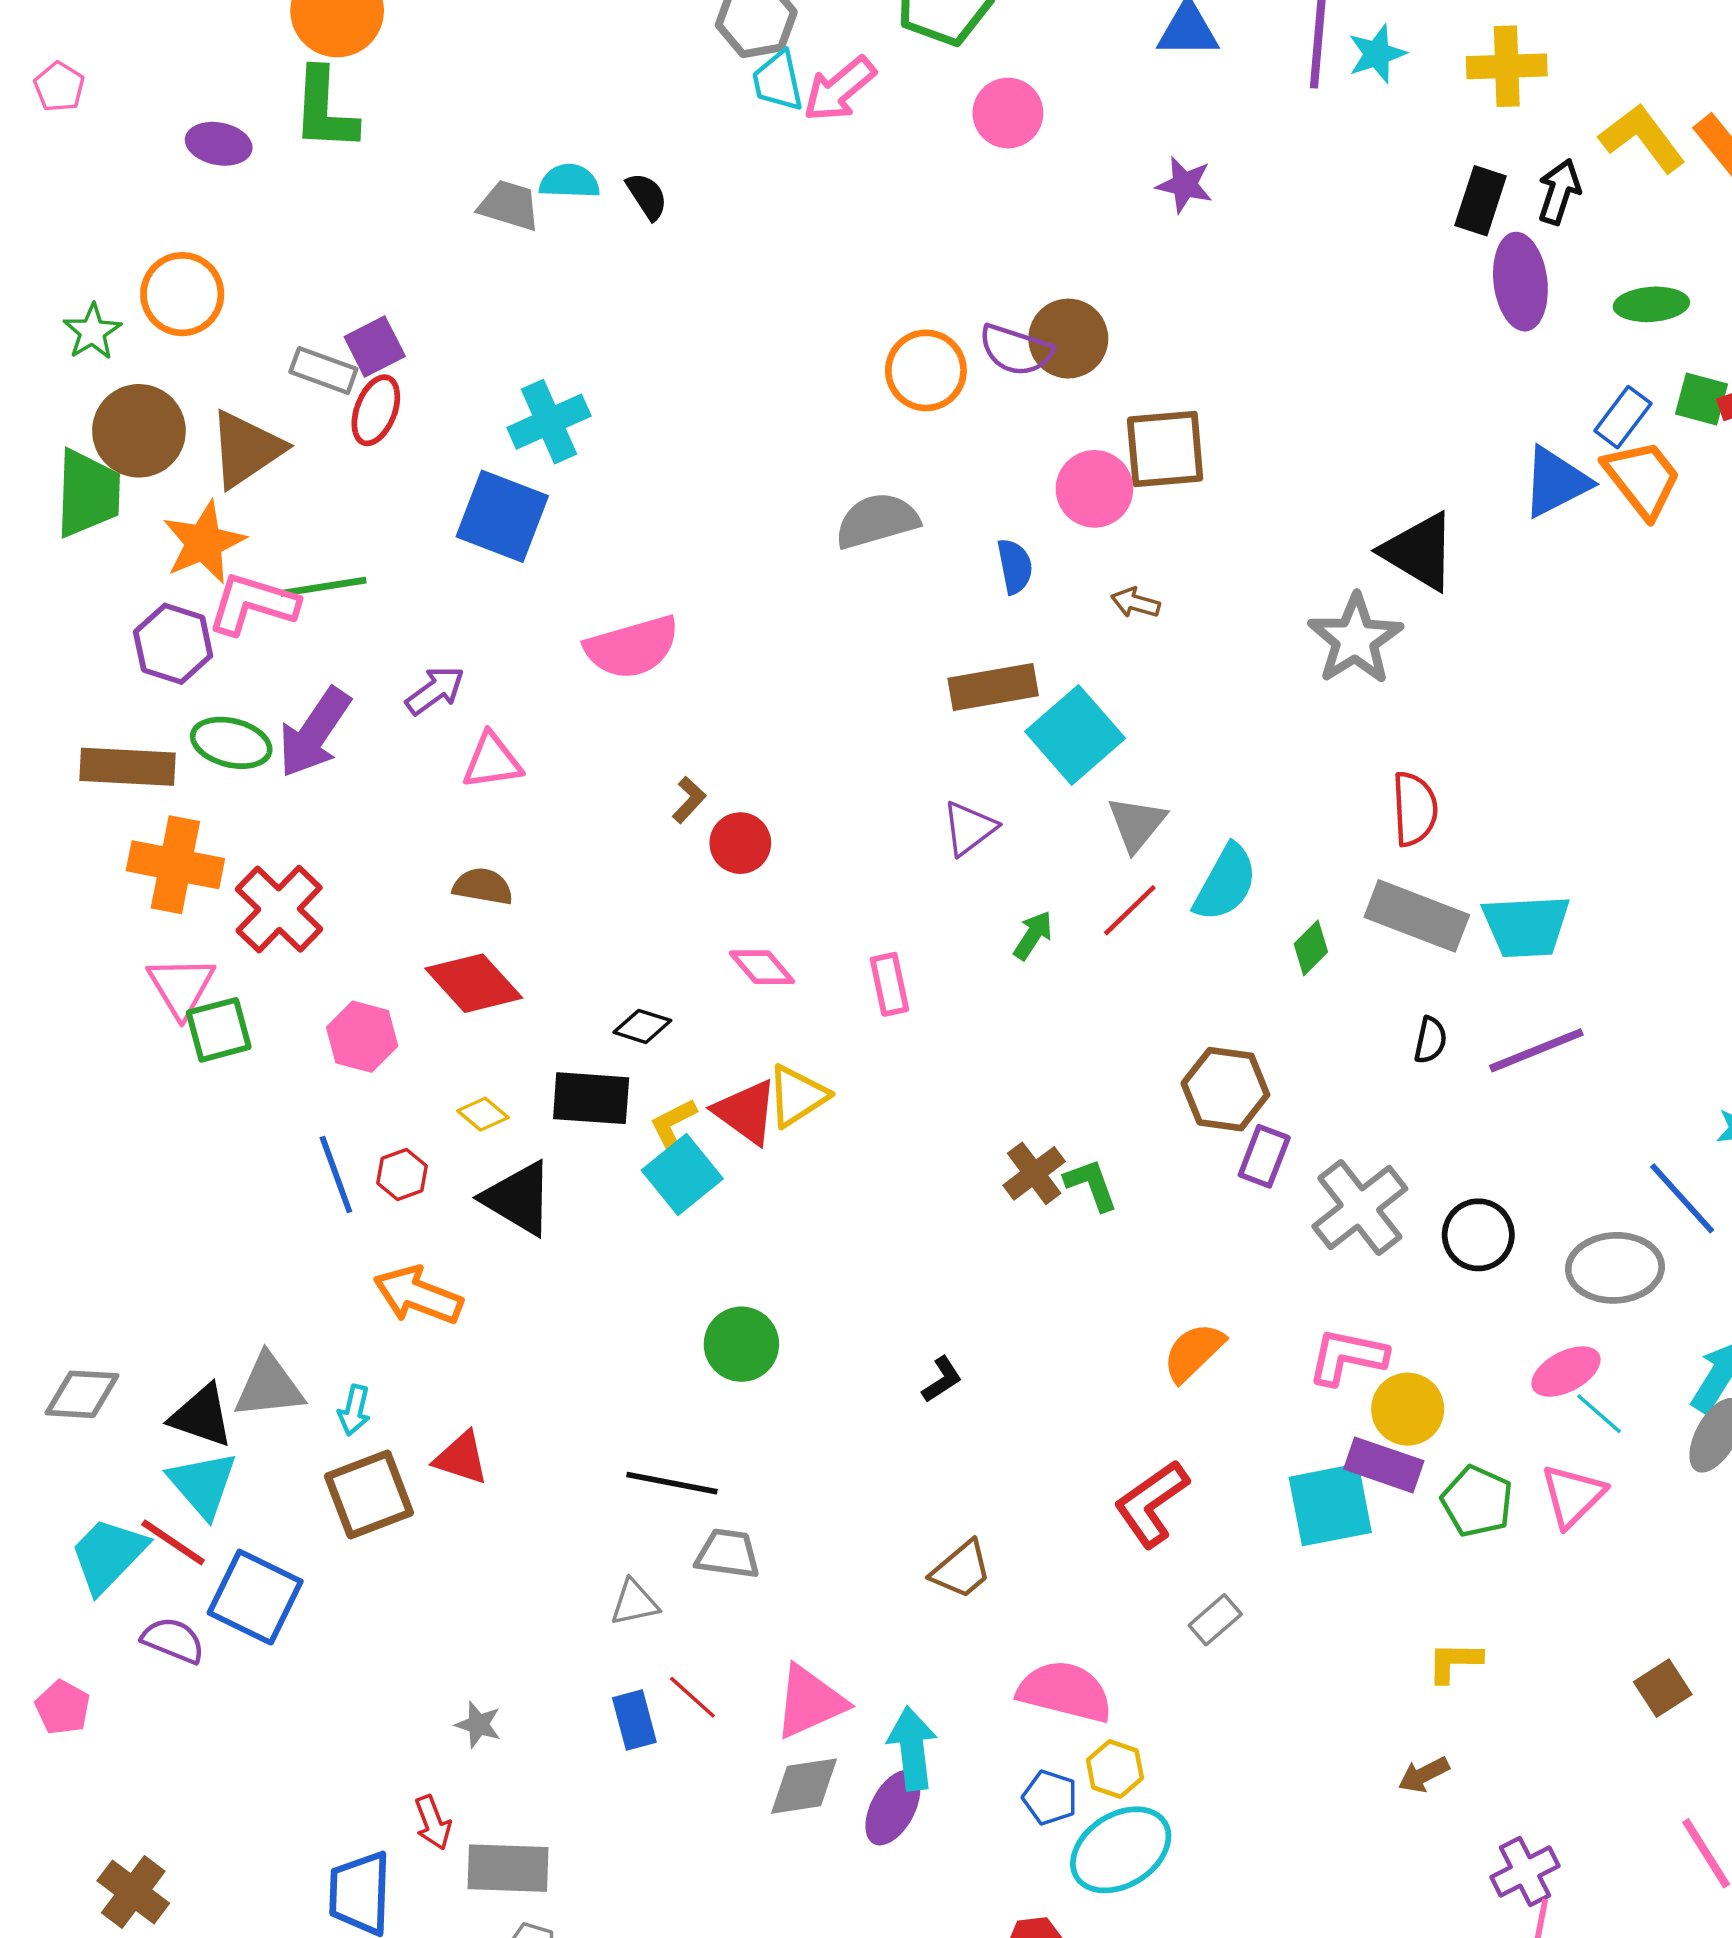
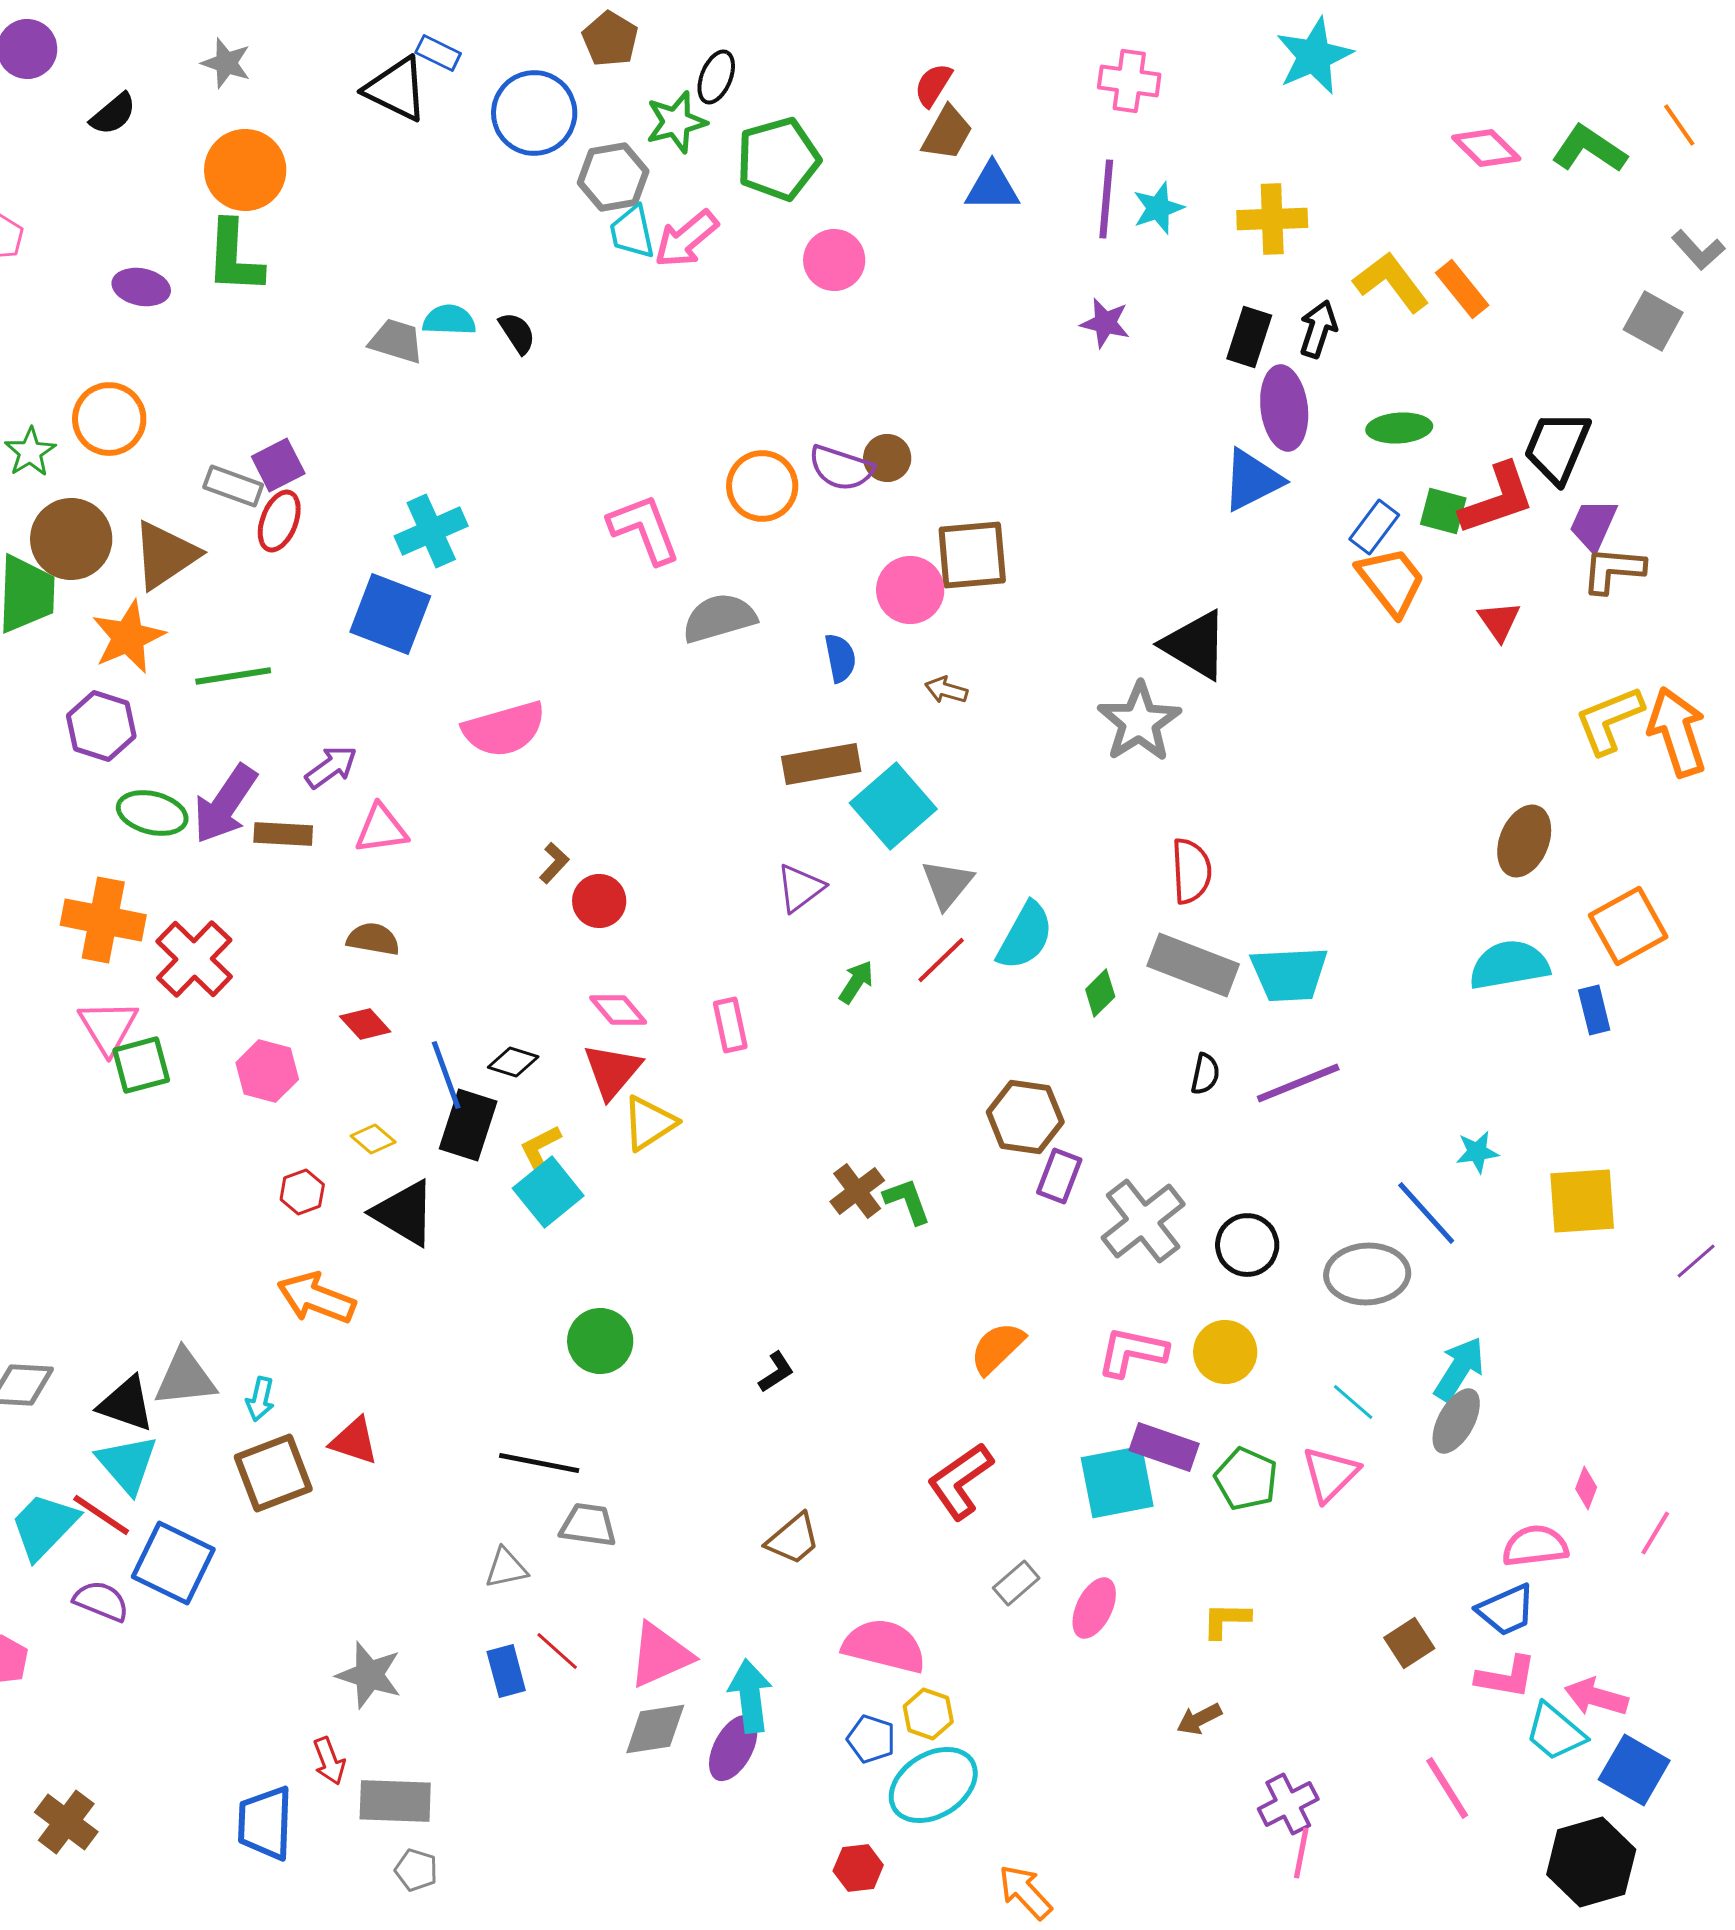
purple star: (1184, 185) -> (1105, 323), moved
brown circle: (1068, 339) -> (887, 458), size x0.7
blue triangle: (1556, 482) -> (1252, 480), moved
pink L-shape: (253, 604) -> (644, 529), moved, turned 52
brown rectangle: (128, 767) -> (283, 834), moved, size x0.7
red diamond: (474, 983) -> (365, 1024), size x0.6
black rectangle: (591, 1098) -> (468, 1125), turned -76
red triangle: (746, 1112) -> (612, 1071), moved, turned 34
blue line: (336, 1174) -> (446, 1075), moved
pink ellipse: (1566, 1372) -> (1094, 1608), moved, turned -36
yellow circle: (1408, 1409) -> (1225, 1352), moved
gray star: (478, 1725) -> (369, 1675), size x1.6

